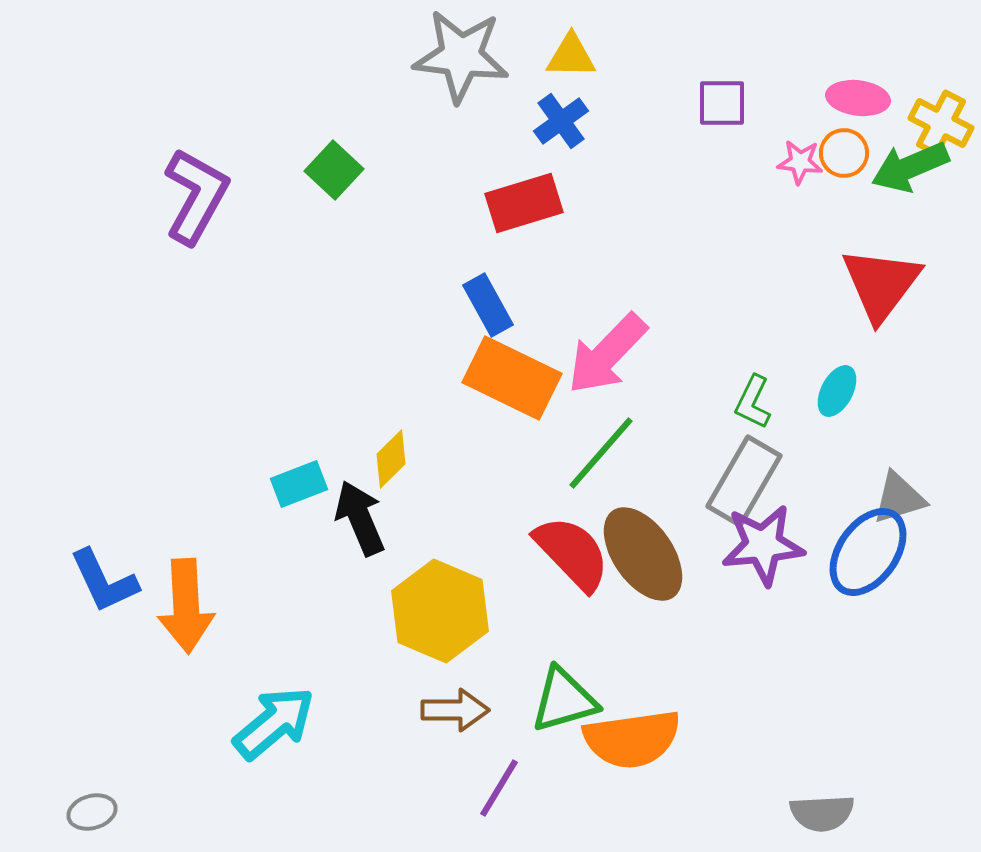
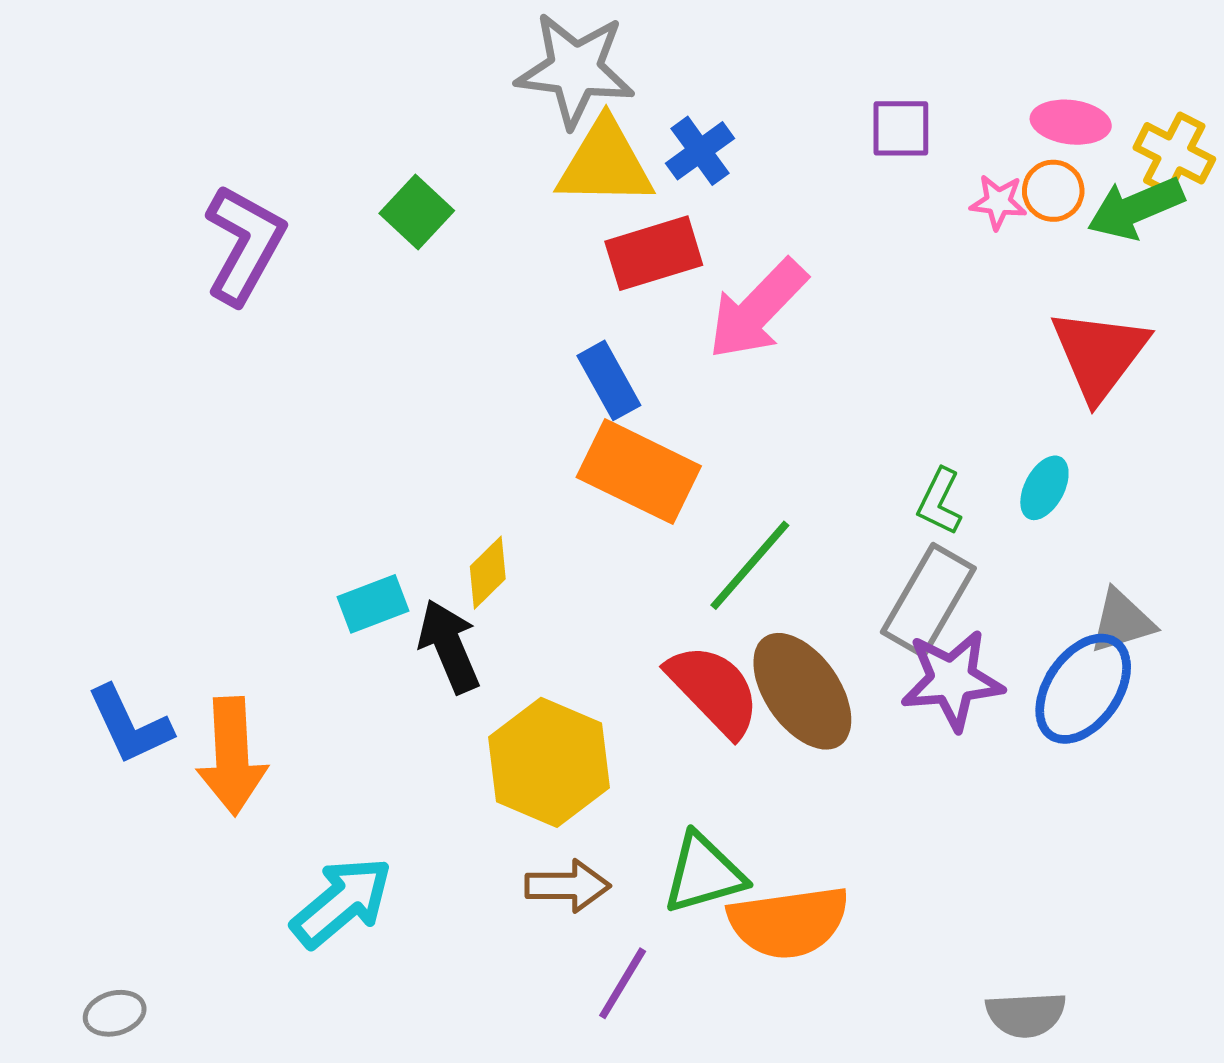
yellow triangle: (571, 56) -> (605, 163), moved, size x1.6
pink arrow: (607, 354) -> (757, 309), moved

